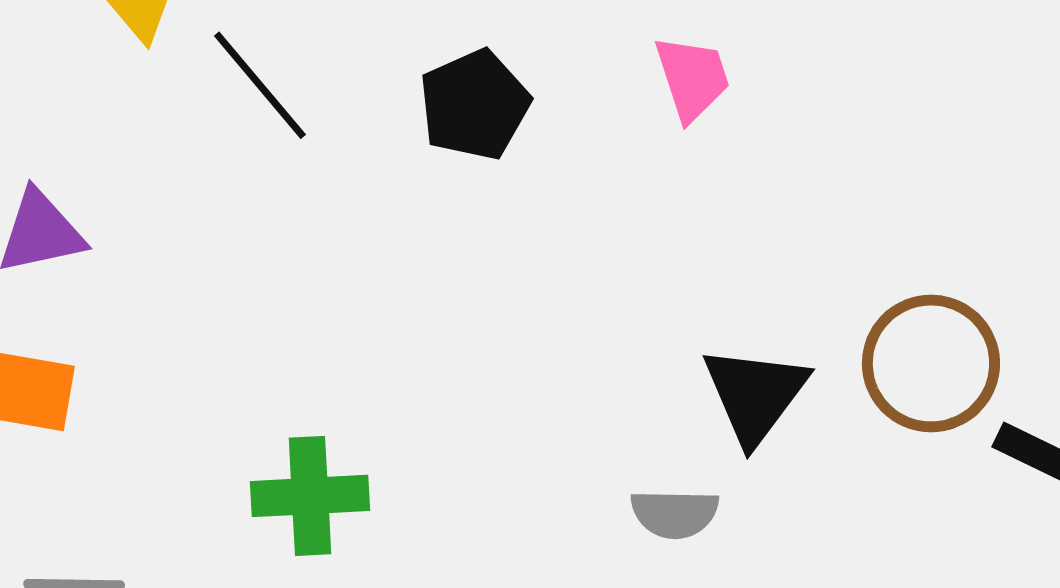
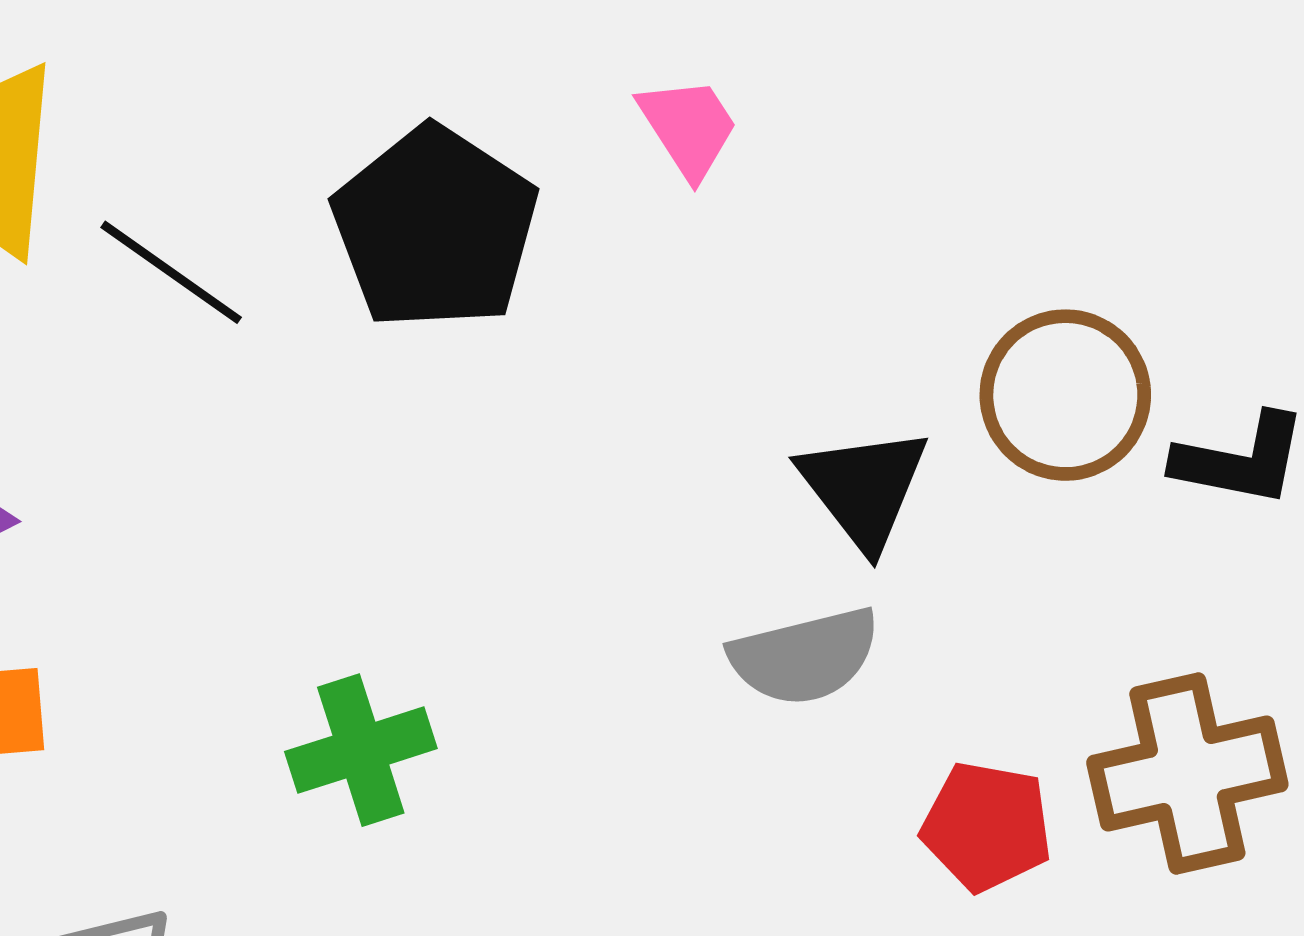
black pentagon: (475, 105) -> (435, 228), size x1.5
gray semicircle: (675, 514) -> (805, 656), size x1.4

